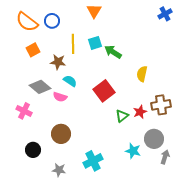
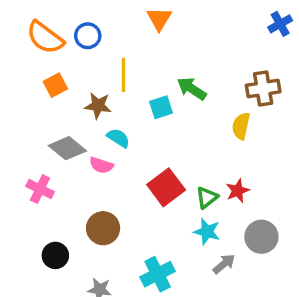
cyan square: (95, 43) -> (161, 107), moved
red square: (104, 91) -> (166, 187), moved
brown cross: (161, 105) -> (263, 89), moved
cyan star: (133, 151) -> (207, 232), moved
gray arrow: (165, 157) -> (224, 264), moved, turned 32

